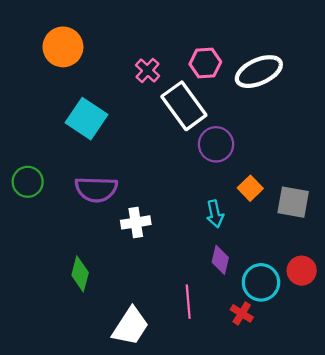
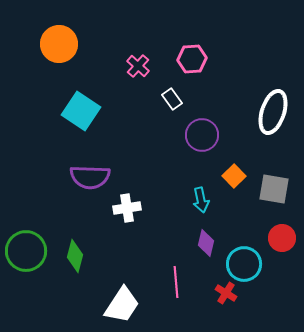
white ellipse: (259, 72) -> (273, 112), moved, turned -48
white rectangle: (184, 106) -> (172, 99), size x0.5
green circle: (28, 182) -> (26, 251), moved, size x1.4
red circle: (302, 271) -> (282, 238), moved

